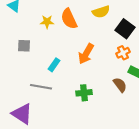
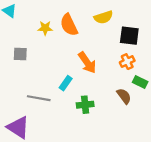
black square: (125, 29) -> (129, 36), turned -30
orange arrow: (86, 54) -> (87, 63), turned -65
cyan rectangle: (54, 65) -> (66, 83), moved

